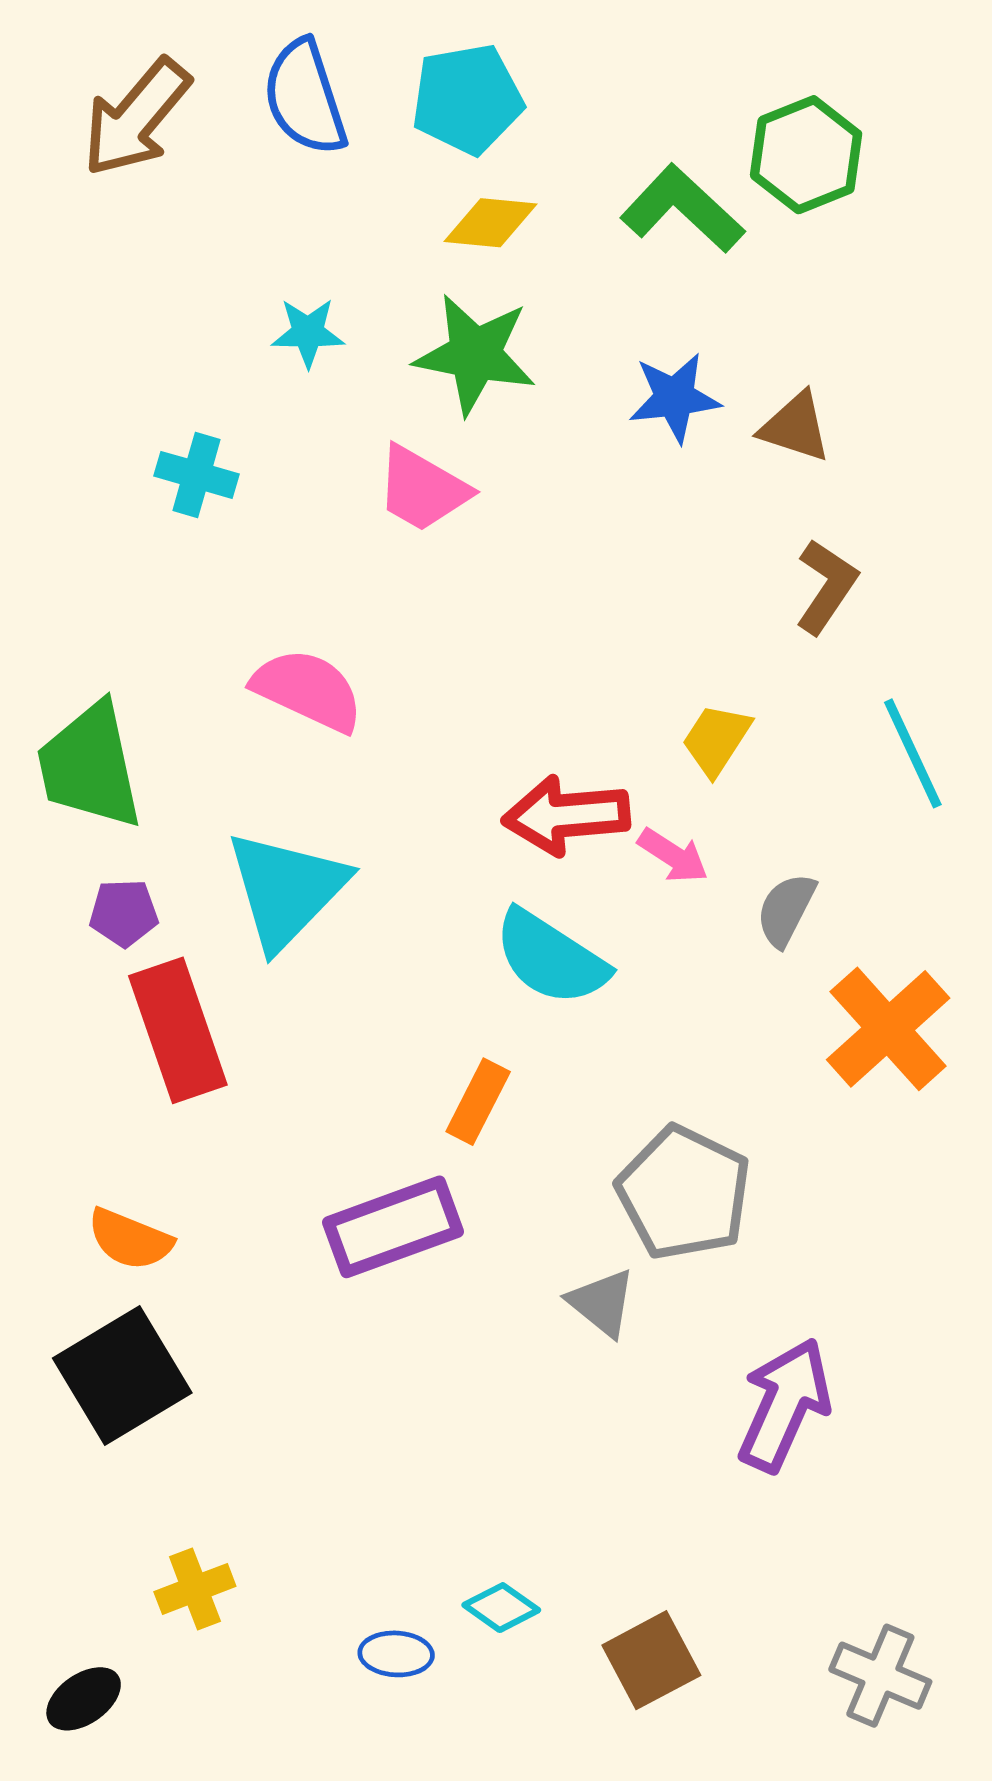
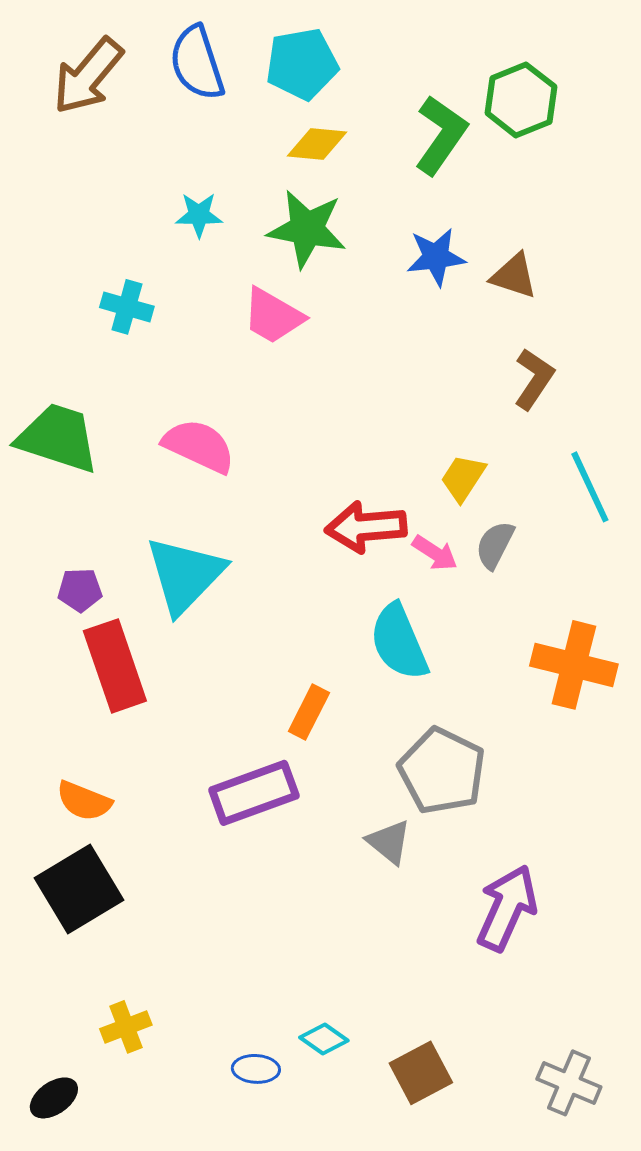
green L-shape: (682, 209) -> (441, 135), turned 82
green trapezoid: (90, 766) -> (58, 438), moved, turned 120
gray semicircle: (786, 910) -> (495, 545), moved
cyan semicircle: (551, 958) -> (399, 642), moved, turned 34
orange cross: (888, 1029) -> (574, 665), turned -34

